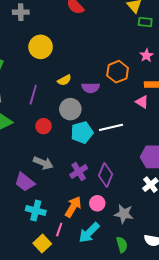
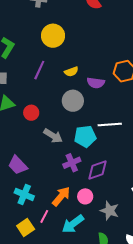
purple line: (33, 95) -> (39, 70), moved
red circle: (44, 126) -> (31, 113), moved
cyan pentagon: (82, 132) -> (85, 136), moved
gray arrow: (43, 163) -> (53, 136), moved
purple diamond: (106, 175) -> (97, 170), turned 40

